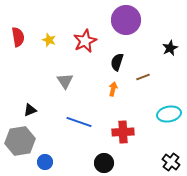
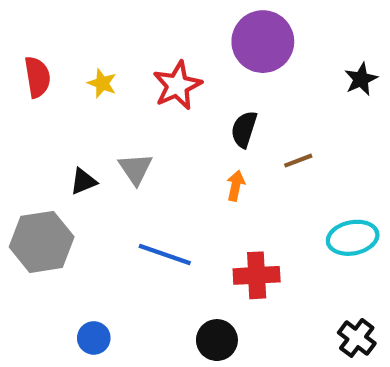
black star: (170, 48) -> (361, 79), moved
black triangle: (30, 110) -> (83, 181), moved
gray hexagon: (20, 141) -> (42, 242), moved

